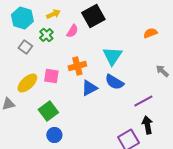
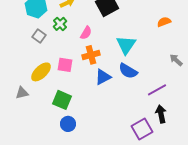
pink semicircle: (72, 31) -> (86, 33), moved
green square: (48, 111) -> (62, 100), turned -30

